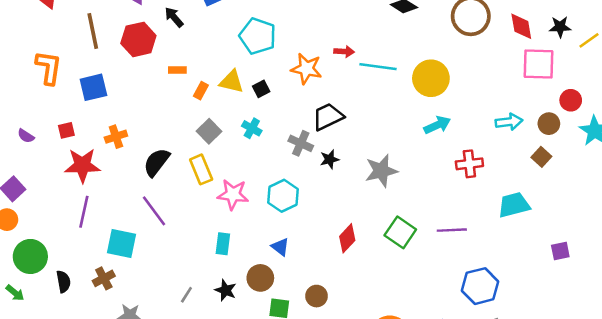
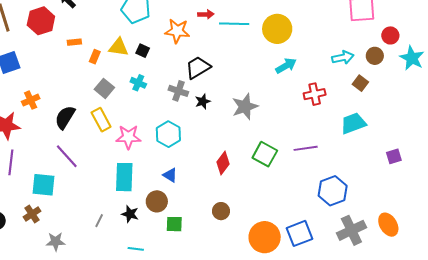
black square: (261, 89) -> (143, 51), turned -32
brown square: (541, 157) -> (360, 83), moved
cyan rectangle: (223, 244) -> (124, 177), size x1.6
brown circle: (317, 296) -> (221, 211), moved

